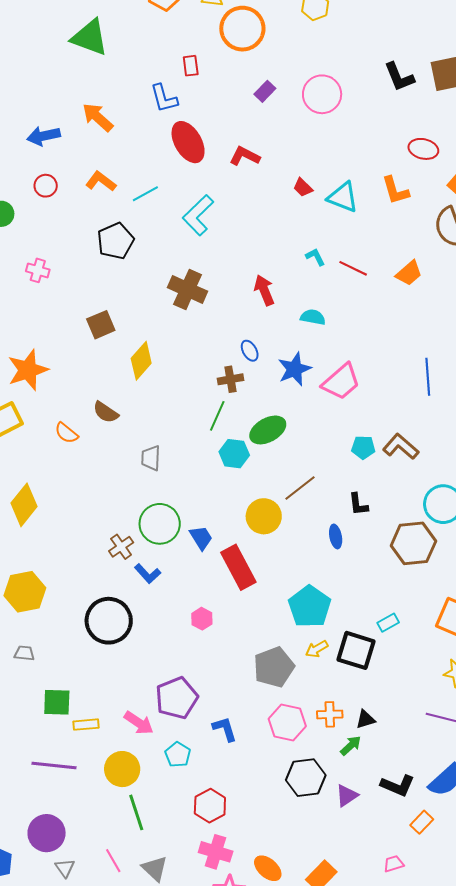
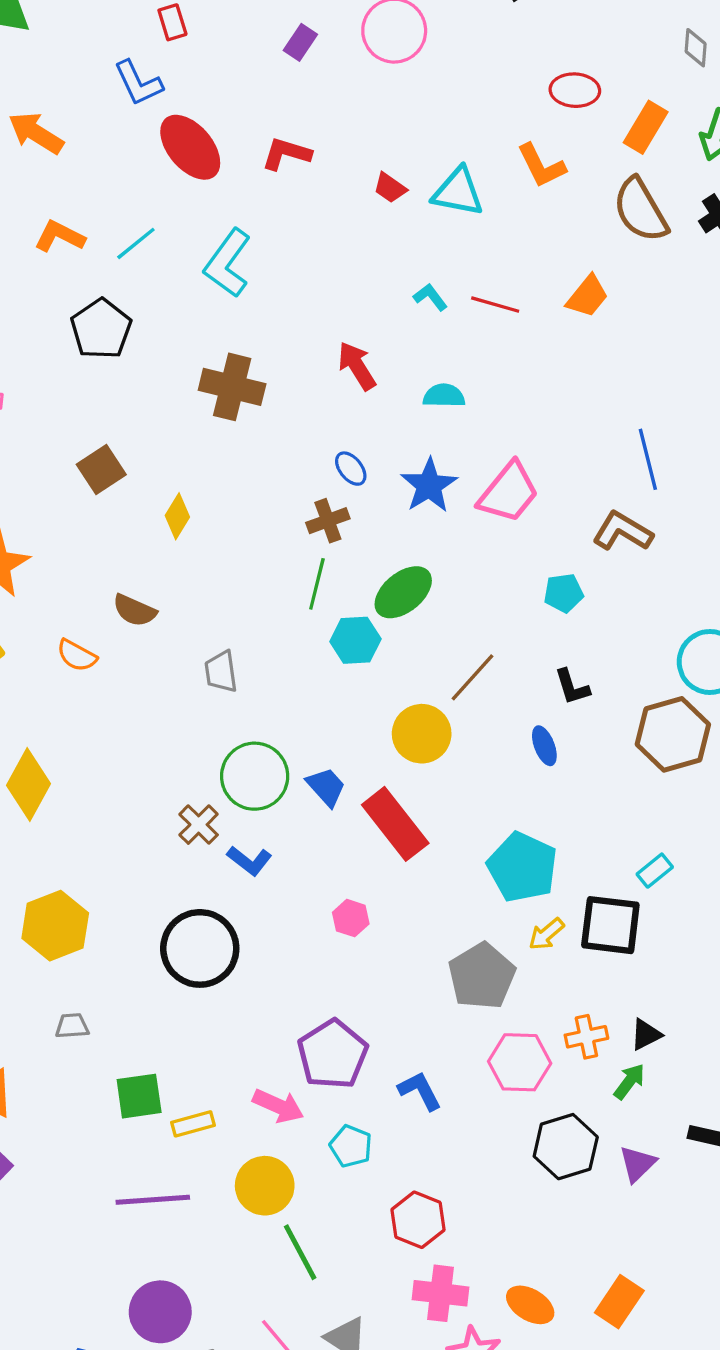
yellow diamond: (141, 361) -> (177, 516), size x0.7
brown L-shape: (401, 447) -> (622, 531), moved

